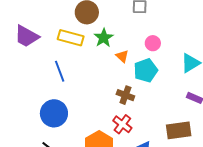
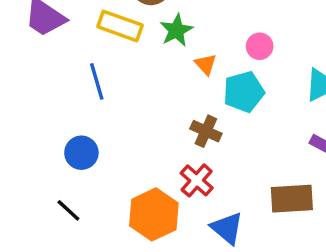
blue circle: (54, 113) -> (81, 153), size x0.7

